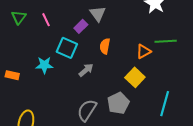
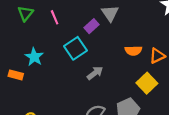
orange semicircle: (105, 46) -> (133, 51), moved, turned -105
cyan square: (67, 48) -> (75, 48), turned 30
cyan star: (44, 65) -> (34, 57), moved, turned 30

